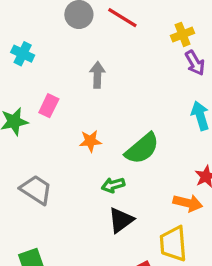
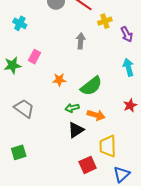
yellow cross: (183, 34) -> (105, 21), moved
gray arrow: (97, 75) -> (81, 41), moved
orange arrow: (188, 203) -> (96, 115), moved

